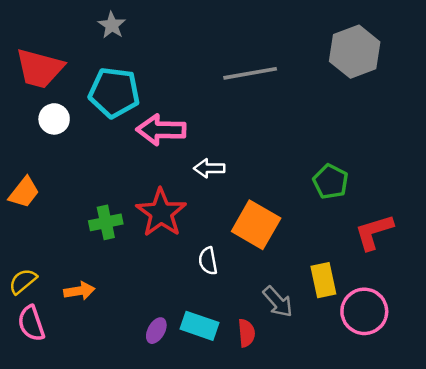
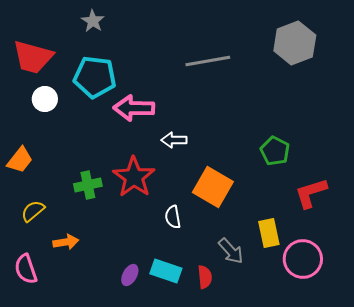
yellow semicircle: (23, 281) -> (33, 211), moved

